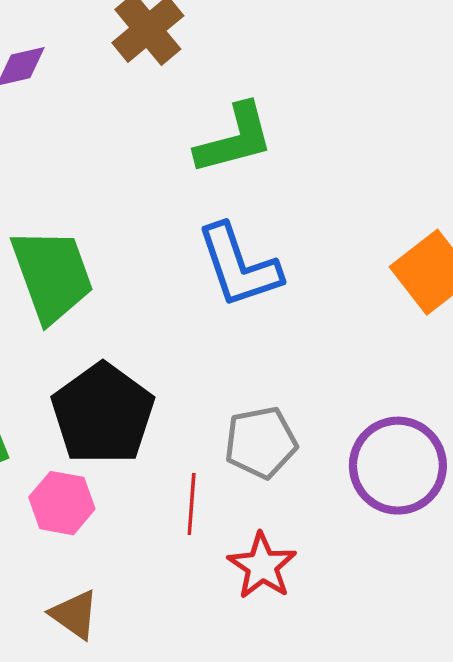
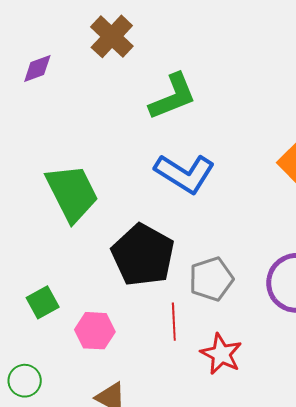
blue L-shape: (239, 266) -> (185, 173), turned -32
black pentagon: (103, 414) -> (143, 255), moved

